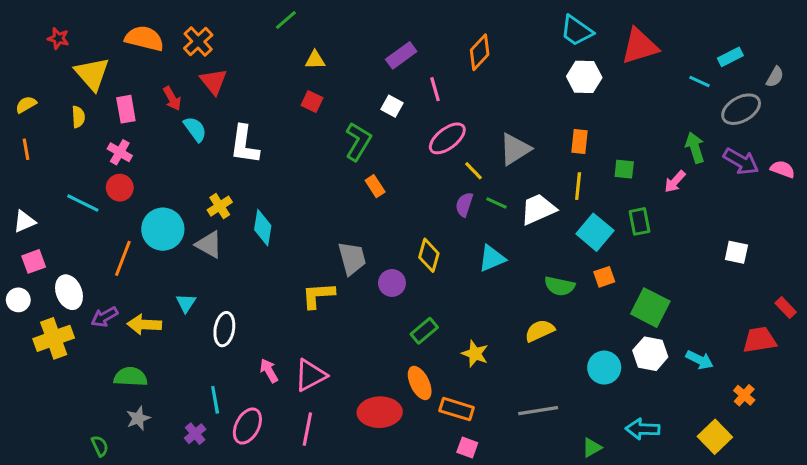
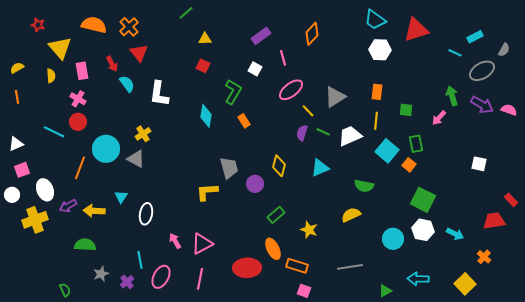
cyan diamond: (263, 228) -> (206, 116), moved
orange square: (604, 277) -> (409, 165), moved, turned -32
gray star: (138, 418) -> (101, 274), moved

